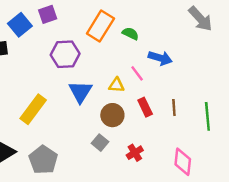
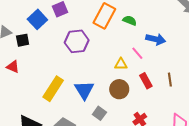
blue triangle: (80, 92) -> (84, 90), moved
gray square: (100, 143) -> (99, 113), moved

